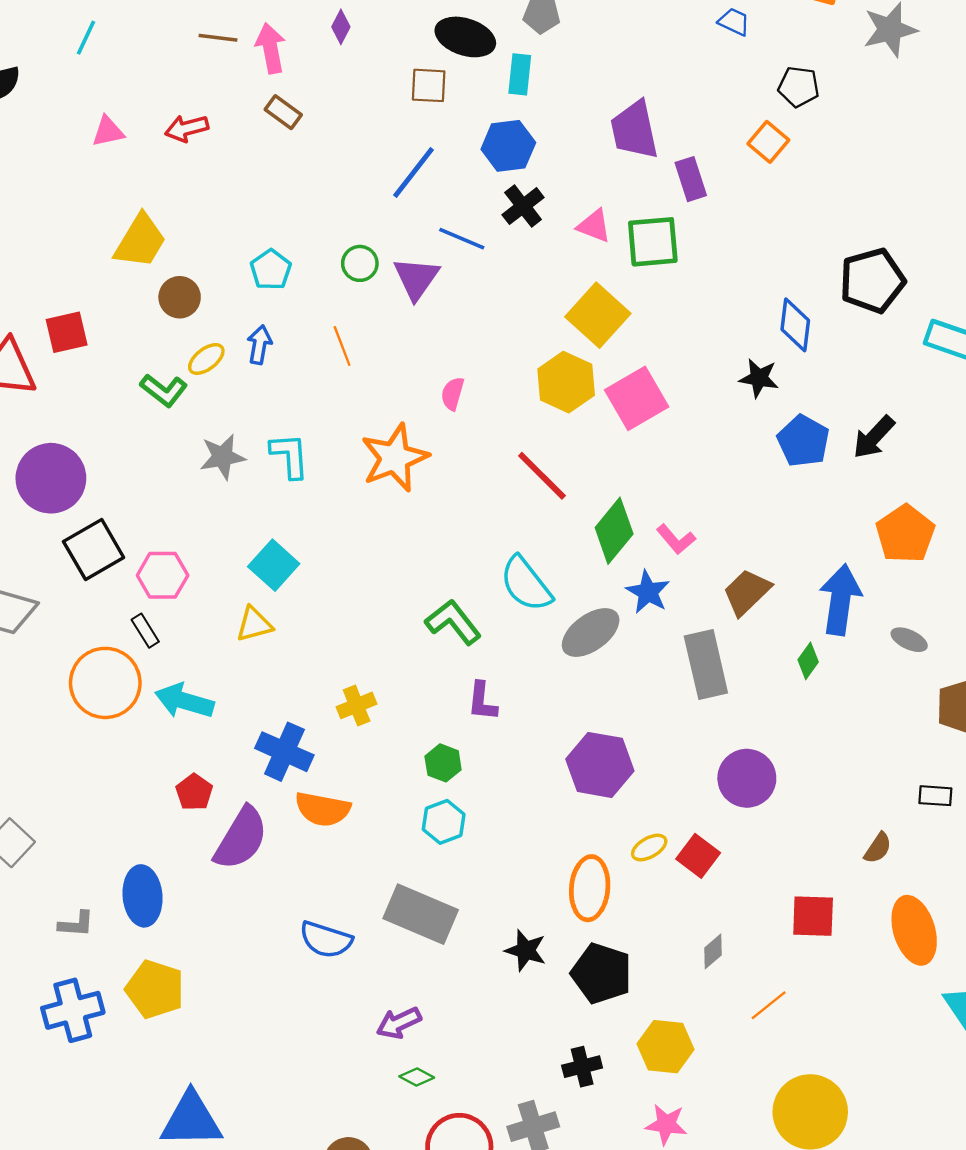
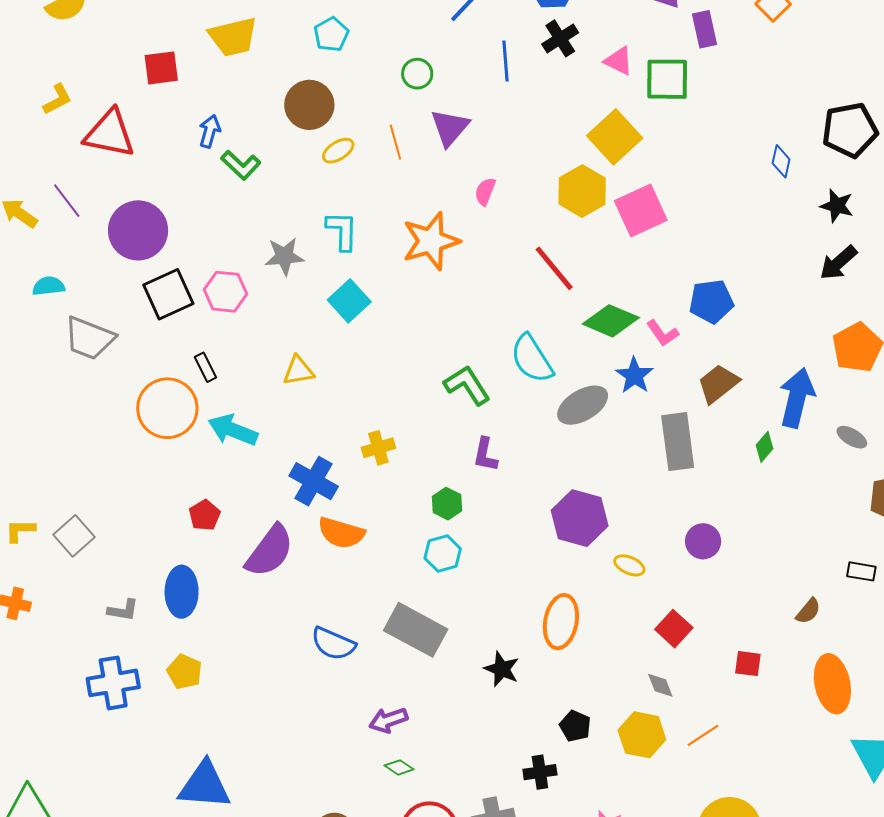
blue line: (462, 239) -> (506, 61), turned 57
yellow trapezoid: (140, 241) -> (233, 37), turned 40
cyan pentagon: (271, 270) -> (331, 34), moved
purple triangle: (416, 278) -> (450, 128), moved
brown circle: (180, 297) -> (309, 105), moved, size x1.4
blue diamond: (795, 325) -> (781, 161), size x0.7
red square: (67, 332) -> (161, 68), moved
blue arrow: (259, 345) -> (210, 131), moved
yellow ellipse: (206, 359) -> (338, 151), moved
black star: (759, 378) -> (837, 206), moved
blue pentagon: (803, 441) -> (711, 301), moved, turned 30
gray star: (223, 457) -> (284, 256), moved
green diamond: (614, 531) -> (611, 321), turned 68
cyan square: (274, 565) -> (349, 301), moved
pink hexagon: (163, 575) -> (225, 292), moved
purple circle: (747, 778) -> (703, 541), size x0.7
red pentagon: (194, 792) -> (205, 515), moved
yellow ellipse: (649, 848) -> (629, 565), moved, turned 48
red square: (698, 856) -> (674, 629), moved
red square: (813, 916) -> (748, 664), size x0.7
gray diamond: (713, 951) -> (660, 685), turned -76
black pentagon: (601, 973) -> (575, 726), moved, size x0.6
yellow pentagon: (155, 989) -> (184, 672), size x0.7
yellow hexagon: (665, 1047) -> (642, 735), moved

